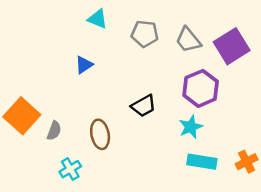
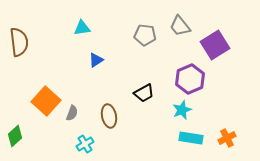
cyan triangle: (98, 19) -> (82, 28), moved, turned -30
gray trapezoid: (188, 40) -> (180, 26), moved

